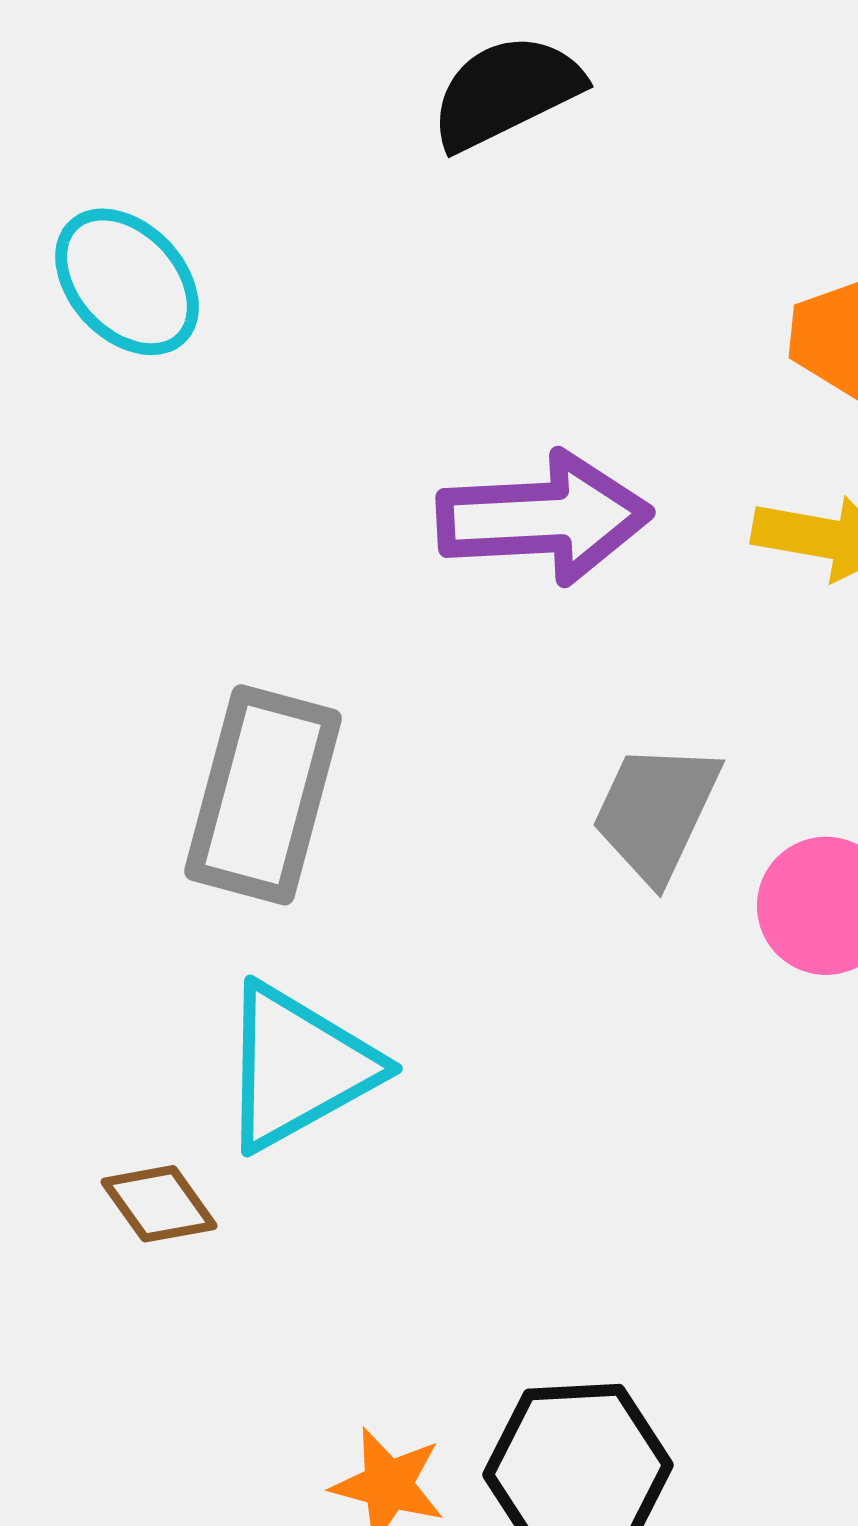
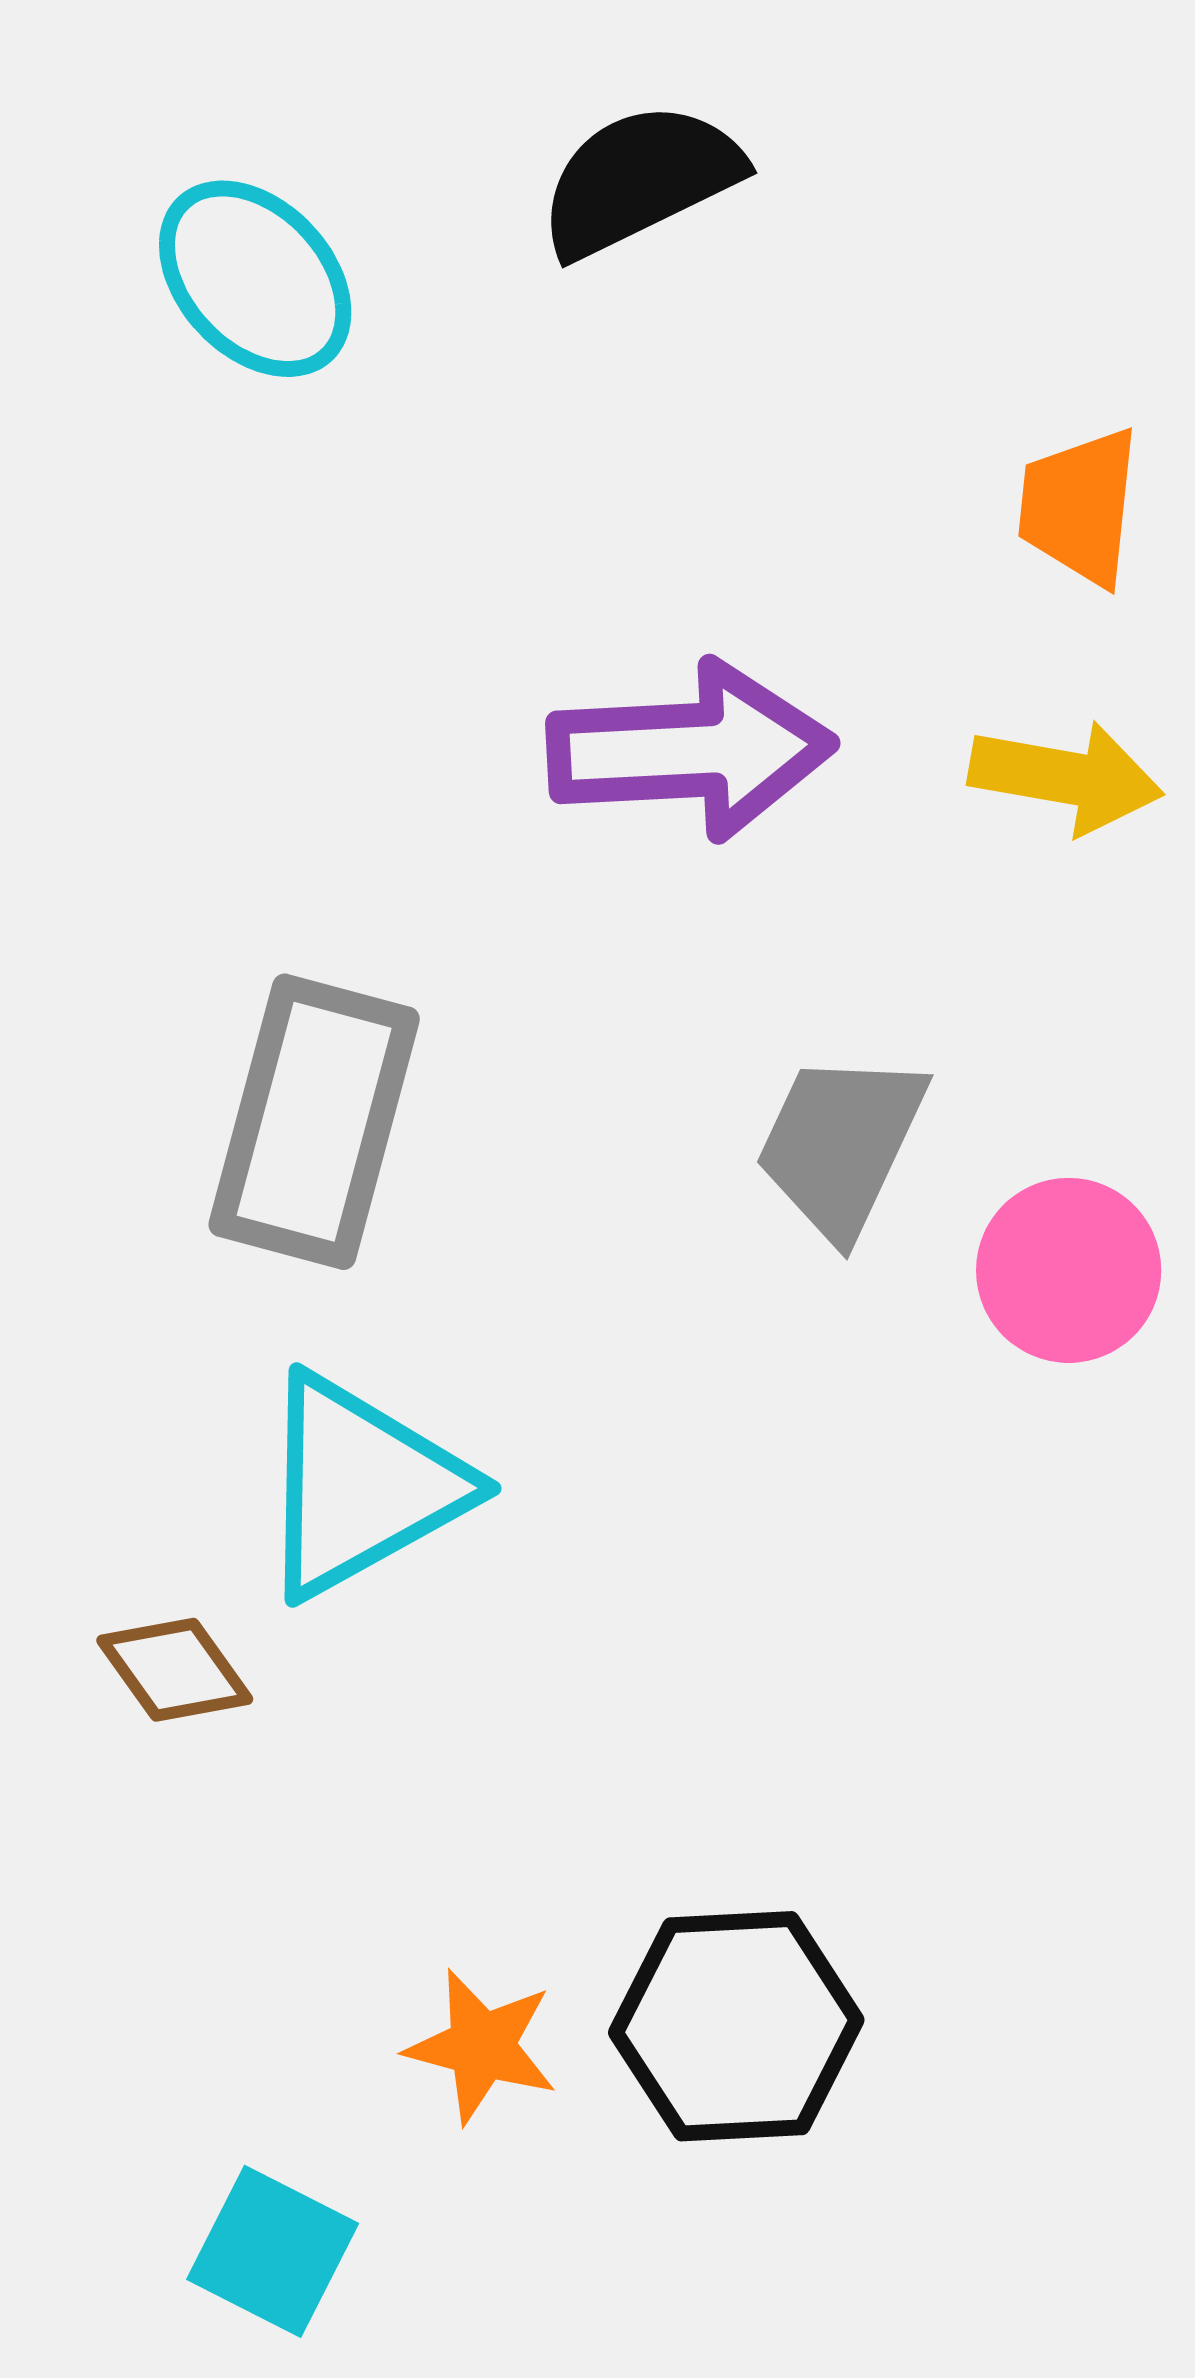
cyan ellipse: (127, 282) -> (255, 279), moved

